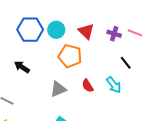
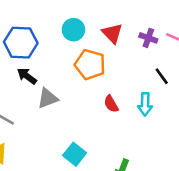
blue hexagon: (30, 30) -> (21, 43), moved
cyan arrow: (114, 85) -> (145, 104), turned 36
gray triangle: (58, 89) -> (48, 98), moved

